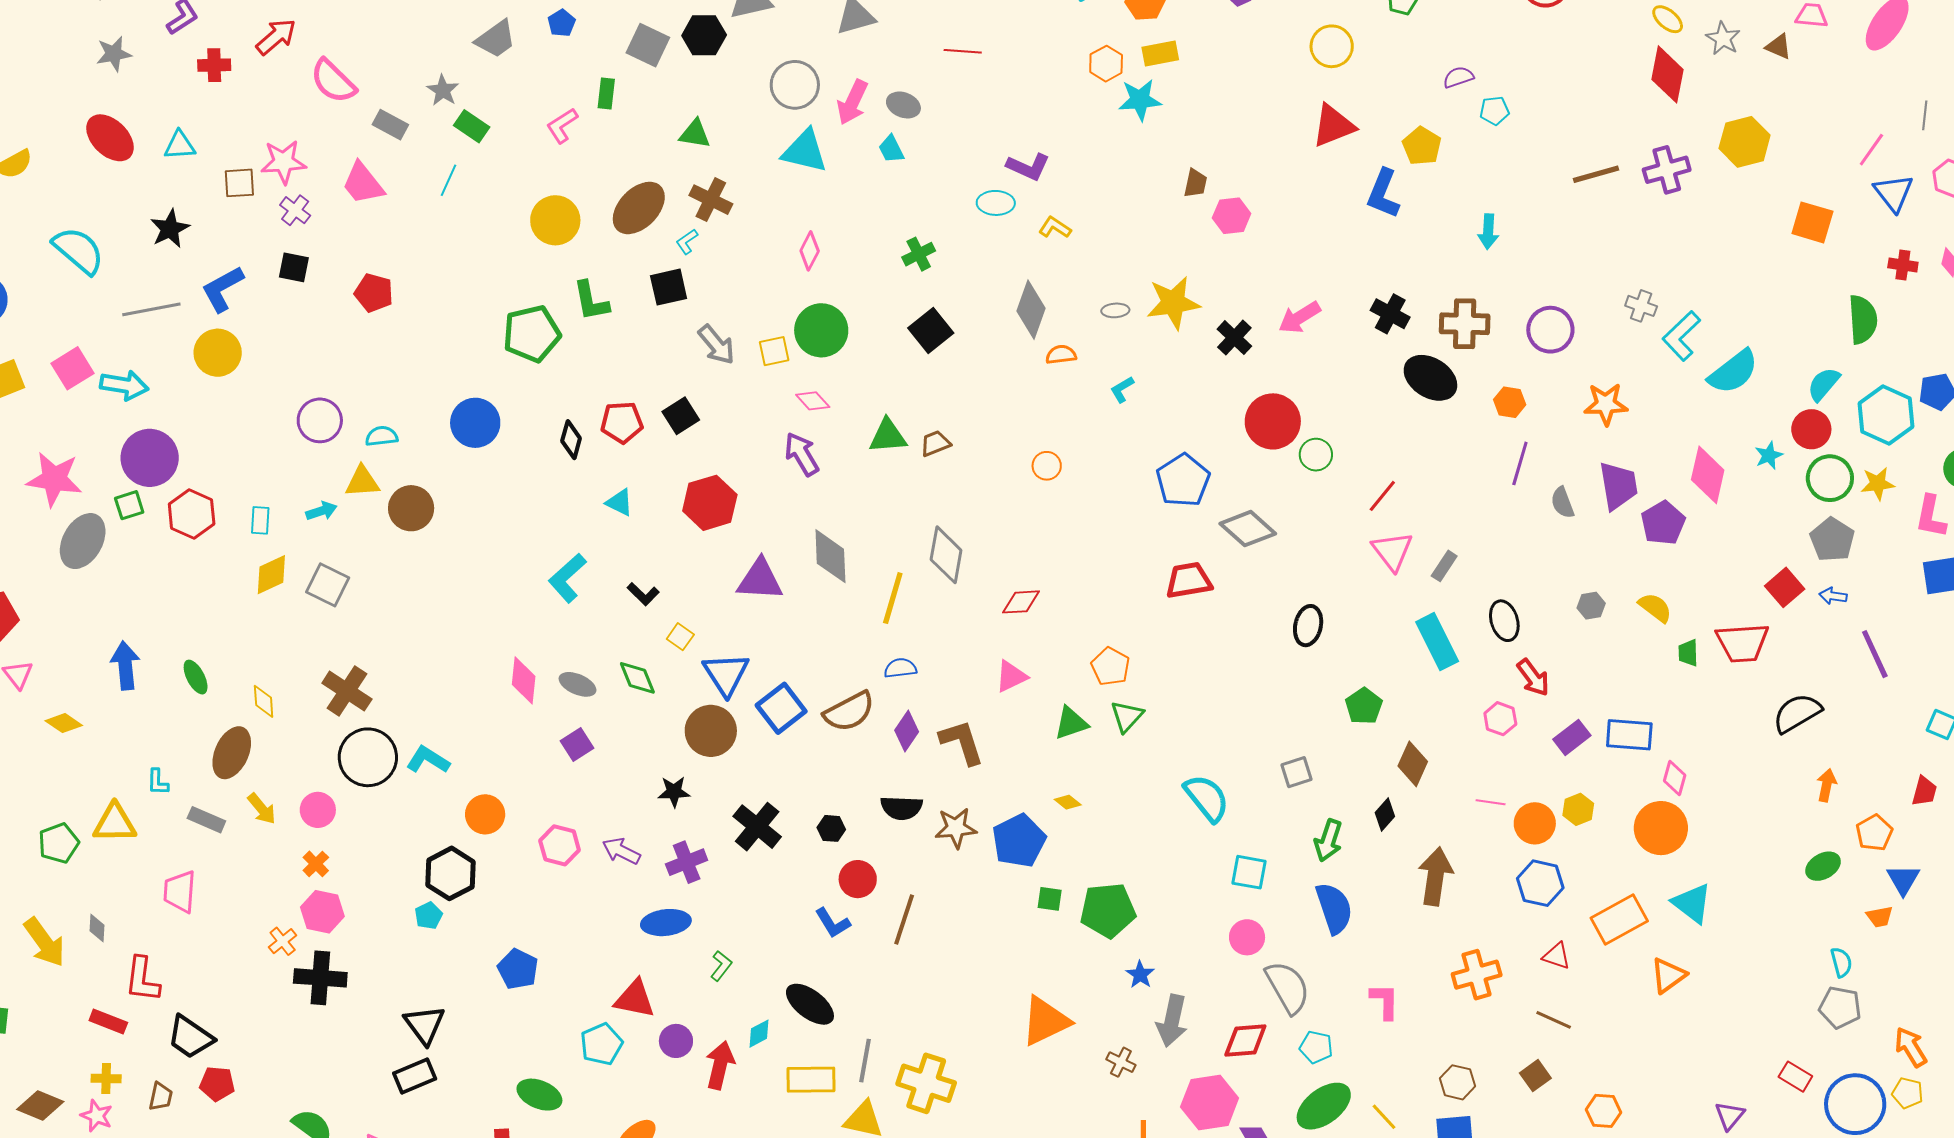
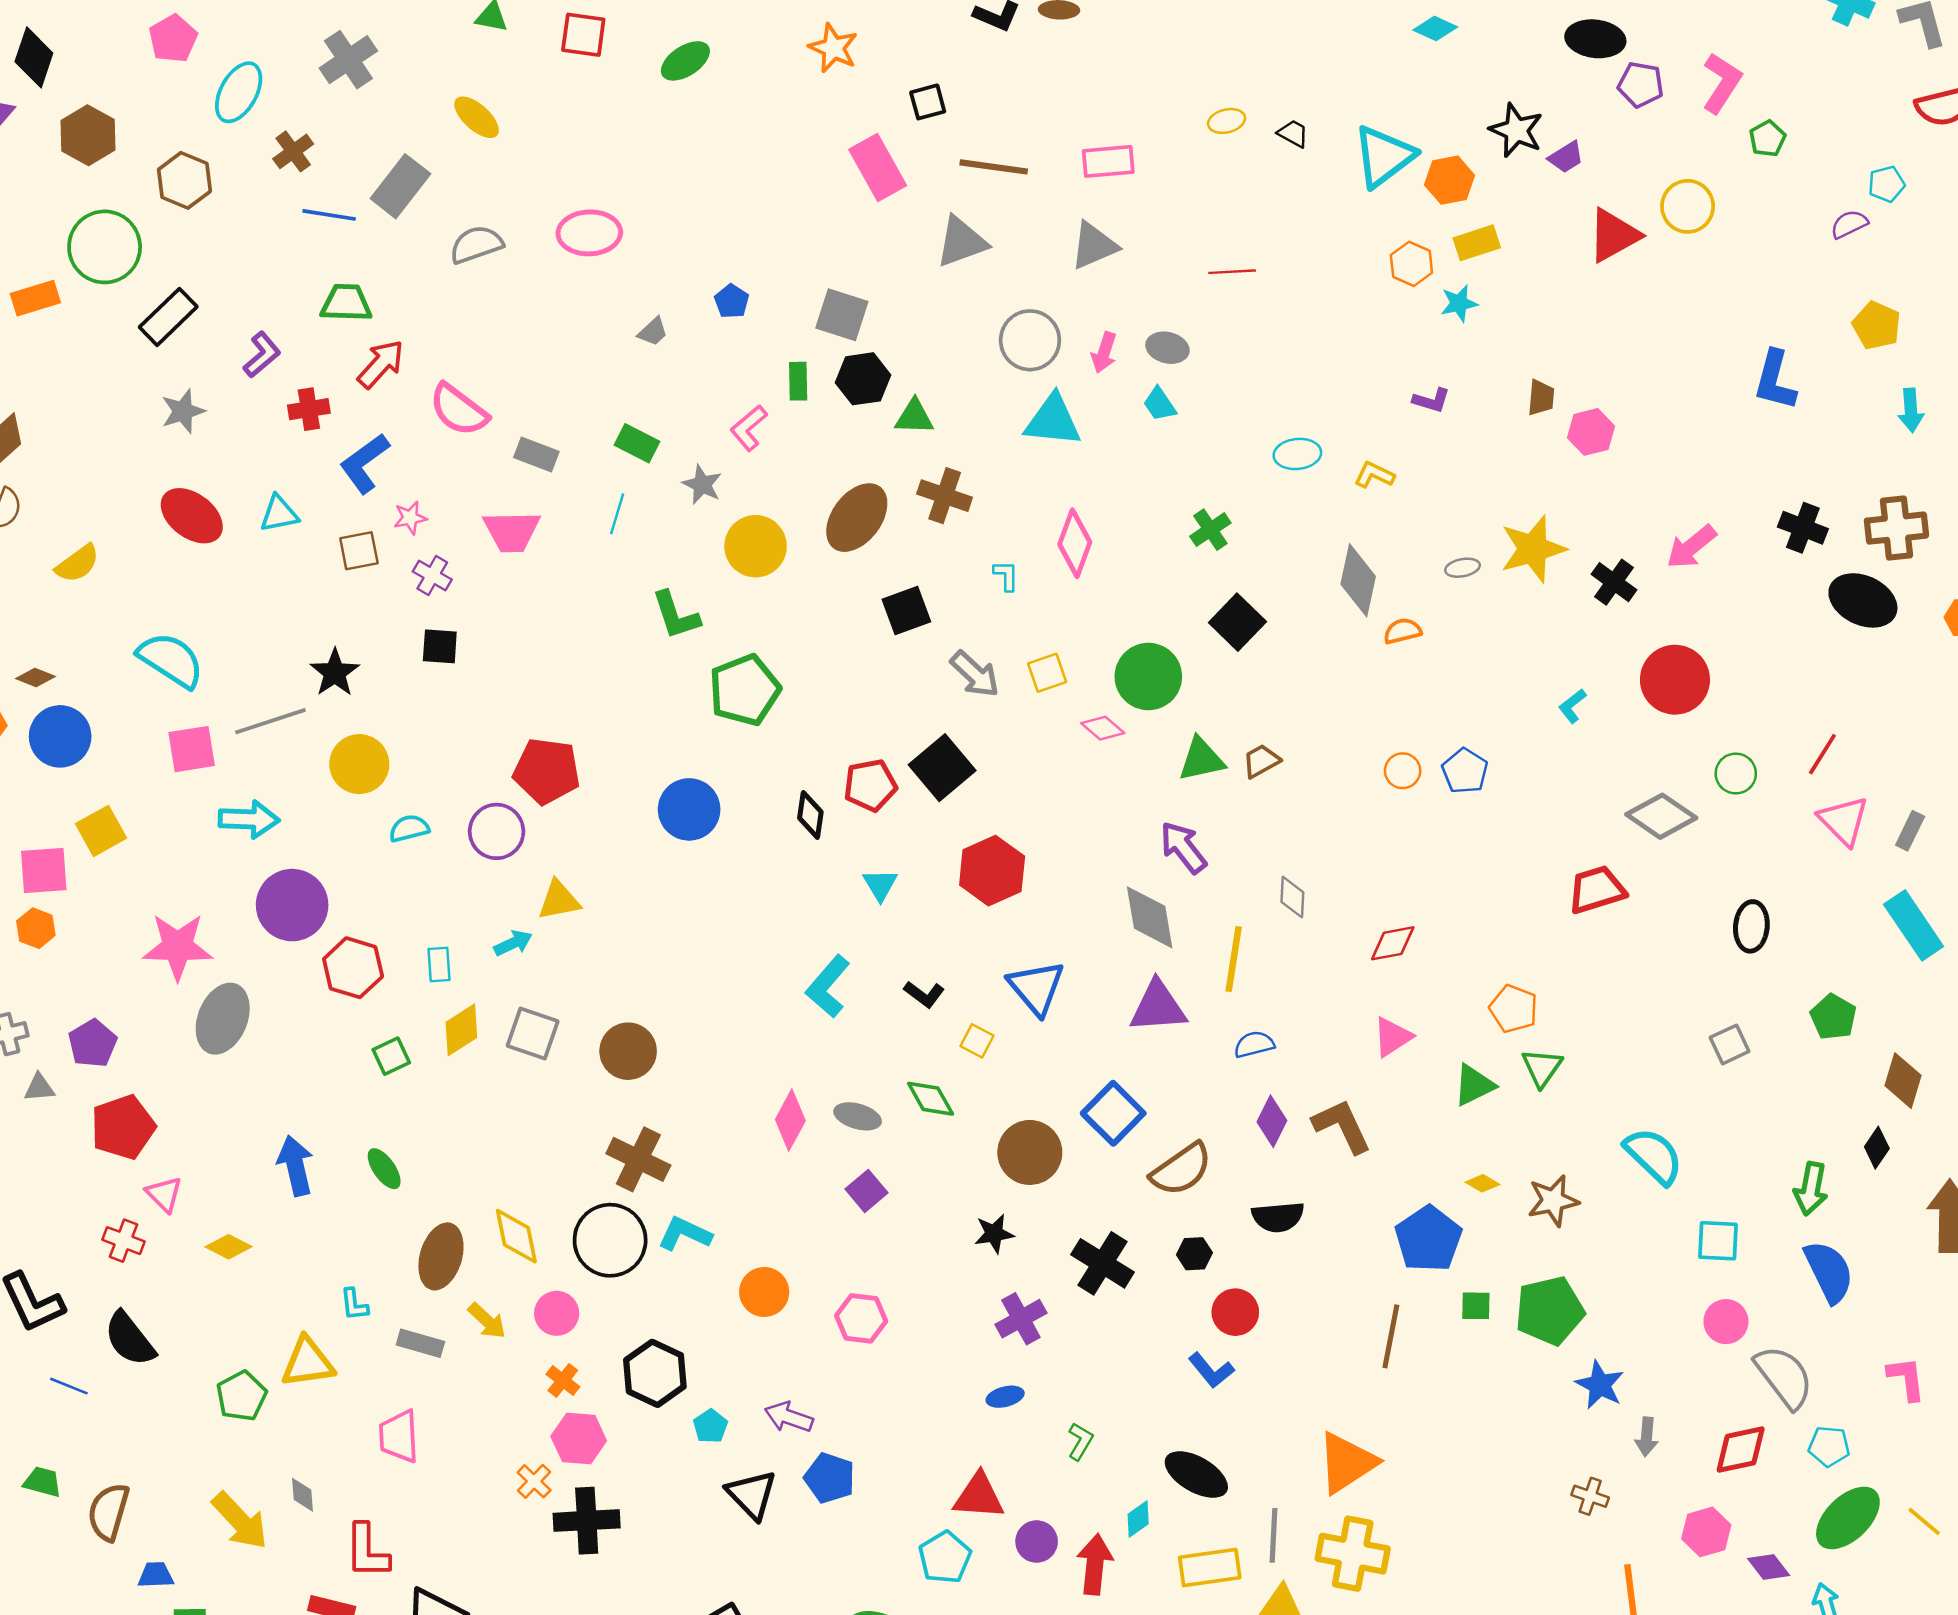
black hexagon: (704, 35) -> (863, 379), moved
gray trapezoid: (496, 39) -> (653, 332), size x0.6
gray star: (443, 90) -> (702, 485), moved
cyan star: (1140, 100) -> (1459, 303), size x0.7
pink arrow: (852, 102) -> (1104, 353), size x0.7
cyan pentagon: (1494, 111) -> (1886, 184), moved
red triangle: (1333, 126) -> (1614, 235), moved
yellow pentagon: (1422, 146) -> (1877, 325), moved
pink star: (284, 162) -> (410, 518), size x0.6
purple L-shape: (1028, 167) -> (1431, 400), moved, size x0.7
pink trapezoid: (363, 183) -> (512, 531), turned -45
black star: (170, 229) -> (335, 673), moved
cyan L-shape: (687, 242) -> (1006, 576), moved, turned 132
pink diamond: (810, 251) -> (1075, 543), size x1.4
blue L-shape: (223, 289) -> (364, 463), moved
red pentagon: (374, 293) -> (547, 771), moved, size x1.4
green L-shape: (591, 301) -> (676, 615), moved
green circle: (821, 330) -> (1148, 677), moved
pink square: (73, 368) -> (192, 749), moved, turned 30
cyan L-shape: (1122, 389) -> (1572, 706), moved
black square: (681, 416) -> (942, 768), size x1.4
cyan semicircle: (382, 436) -> (409, 828), moved
purple arrow: (802, 454) -> (1183, 847), moved
green circle: (1316, 455) -> (1736, 774), moved
blue pentagon: (1183, 480) -> (1465, 771), moved, size x0.7
cyan triangle: (619, 502) -> (880, 885), turned 40
green square: (129, 505) -> (391, 1056), moved
brown circle: (411, 508) -> (628, 1051), moved
gray diamond: (946, 555) -> (1292, 897), size x0.6
purple triangle: (760, 580) -> (1158, 1007), moved
blue triangle: (726, 674) -> (1036, 988), moved
pink diamond: (524, 680) -> (790, 1120), turned 30
brown cross: (347, 691) -> (638, 1159), moved
yellow diamond: (264, 701) -> (516, 1236), moved, size x1.4
brown semicircle: (849, 712) -> (1181, 1169), moved
gray square: (1296, 772) -> (1730, 1044), moved
brown star: (956, 828) -> (1553, 1201), moved
purple arrow: (621, 851) -> (789, 1417), moved
black hexagon: (450, 873) -> (655, 1373), moved
brown line: (904, 920) -> (1391, 1336), moved
blue ellipse: (666, 923) -> (1005, 1397), size x0.6
blue star: (1140, 975) -> (1600, 1385), size x1.4
orange triangle: (1045, 1021) -> (1347, 1463), moved
gray arrow: (1172, 1021) -> (1647, 1437), size x0.6
black triangle: (424, 1025) -> (752, 1495), moved
pink hexagon: (1210, 1103) -> (1706, 1532), size x0.7

